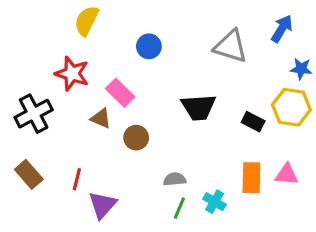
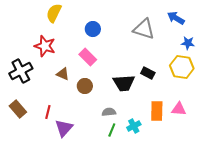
blue arrow: (282, 29) -> (176, 18), turned -90
pink rectangle: (120, 93) -> (88, 57), moved
black trapezoid: (199, 107) -> (124, 83), moved
black rectangle: (253, 122) -> (148, 73), moved
cyan cross: (215, 202) -> (134, 126), turned 32

